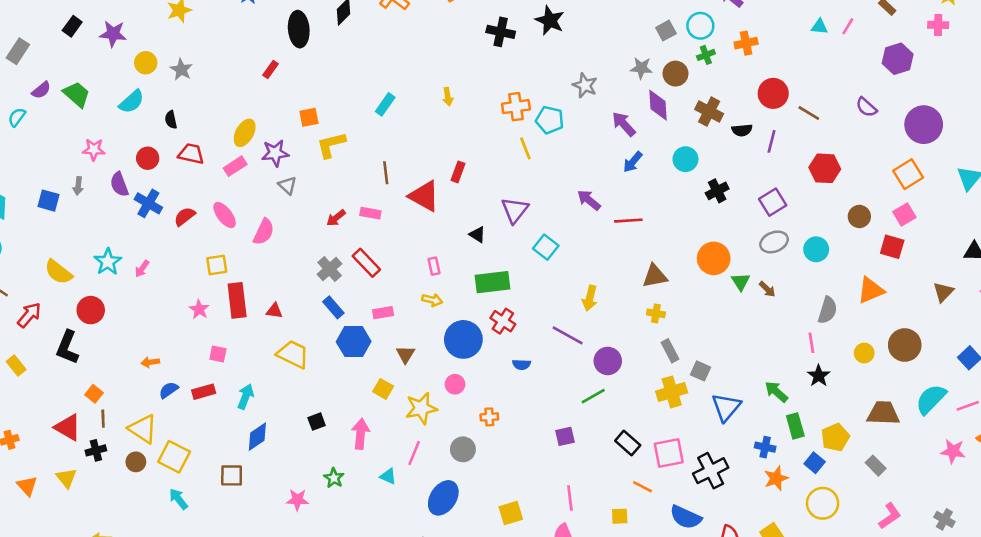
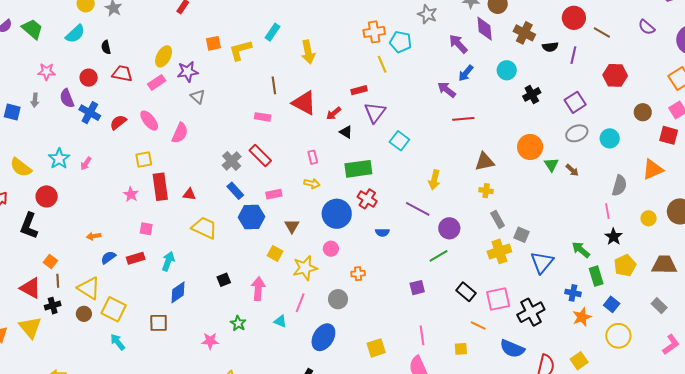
yellow arrow: (448, 97) -> (308, 52), moved, size x1.6
yellow L-shape: (331, 145) -> (240, 50), moved
red rectangle: (458, 172) -> (359, 90), moved, turned 56
purple arrow: (589, 200) -> (447, 90), moved
red arrow: (336, 218) -> (334, 113), moved
yellow pentagon: (835, 437) -> (625, 265), moved
yellow triangle: (66, 478) -> (30, 327), size x1.4

